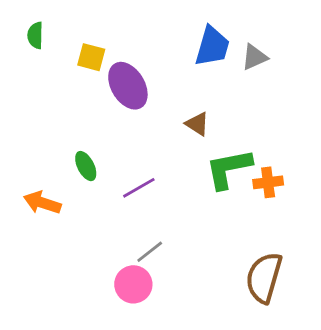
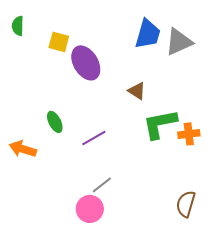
gray triangle: (254, 57) -> (179, 42), size x1.4
brown semicircle: (264, 278) -> (186, 204), size x0.7

